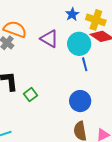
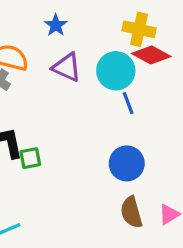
blue star: (72, 14) -> (56, 25), moved
green square: (30, 95) -> (30, 158), moved, turned 32

